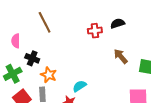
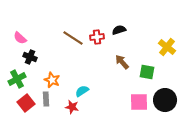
brown line: (45, 22) -> (73, 38), moved, turned -30
pink semicircle: (16, 41) -> (20, 38), moved, turned -48
black cross: (32, 58) -> (30, 57), moved

